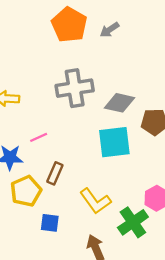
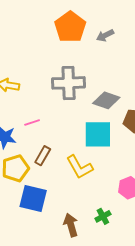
yellow L-shape: (95, 201) -> (80, 167), moved
green cross: (133, 222) -> (103, 216), moved, size x0.6
blue square: (50, 223) -> (33, 199), size x1.6

